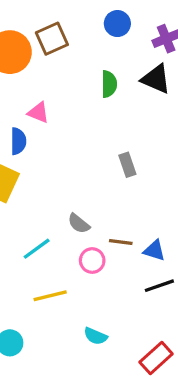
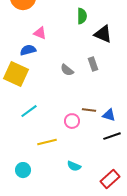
black triangle: (156, 79) -> (103, 34), moved
blue semicircle: (18, 141) -> (28, 50), turned -105
gray semicircle: (79, 224) -> (67, 70), moved
cyan line: (37, 249) -> (29, 111), moved

